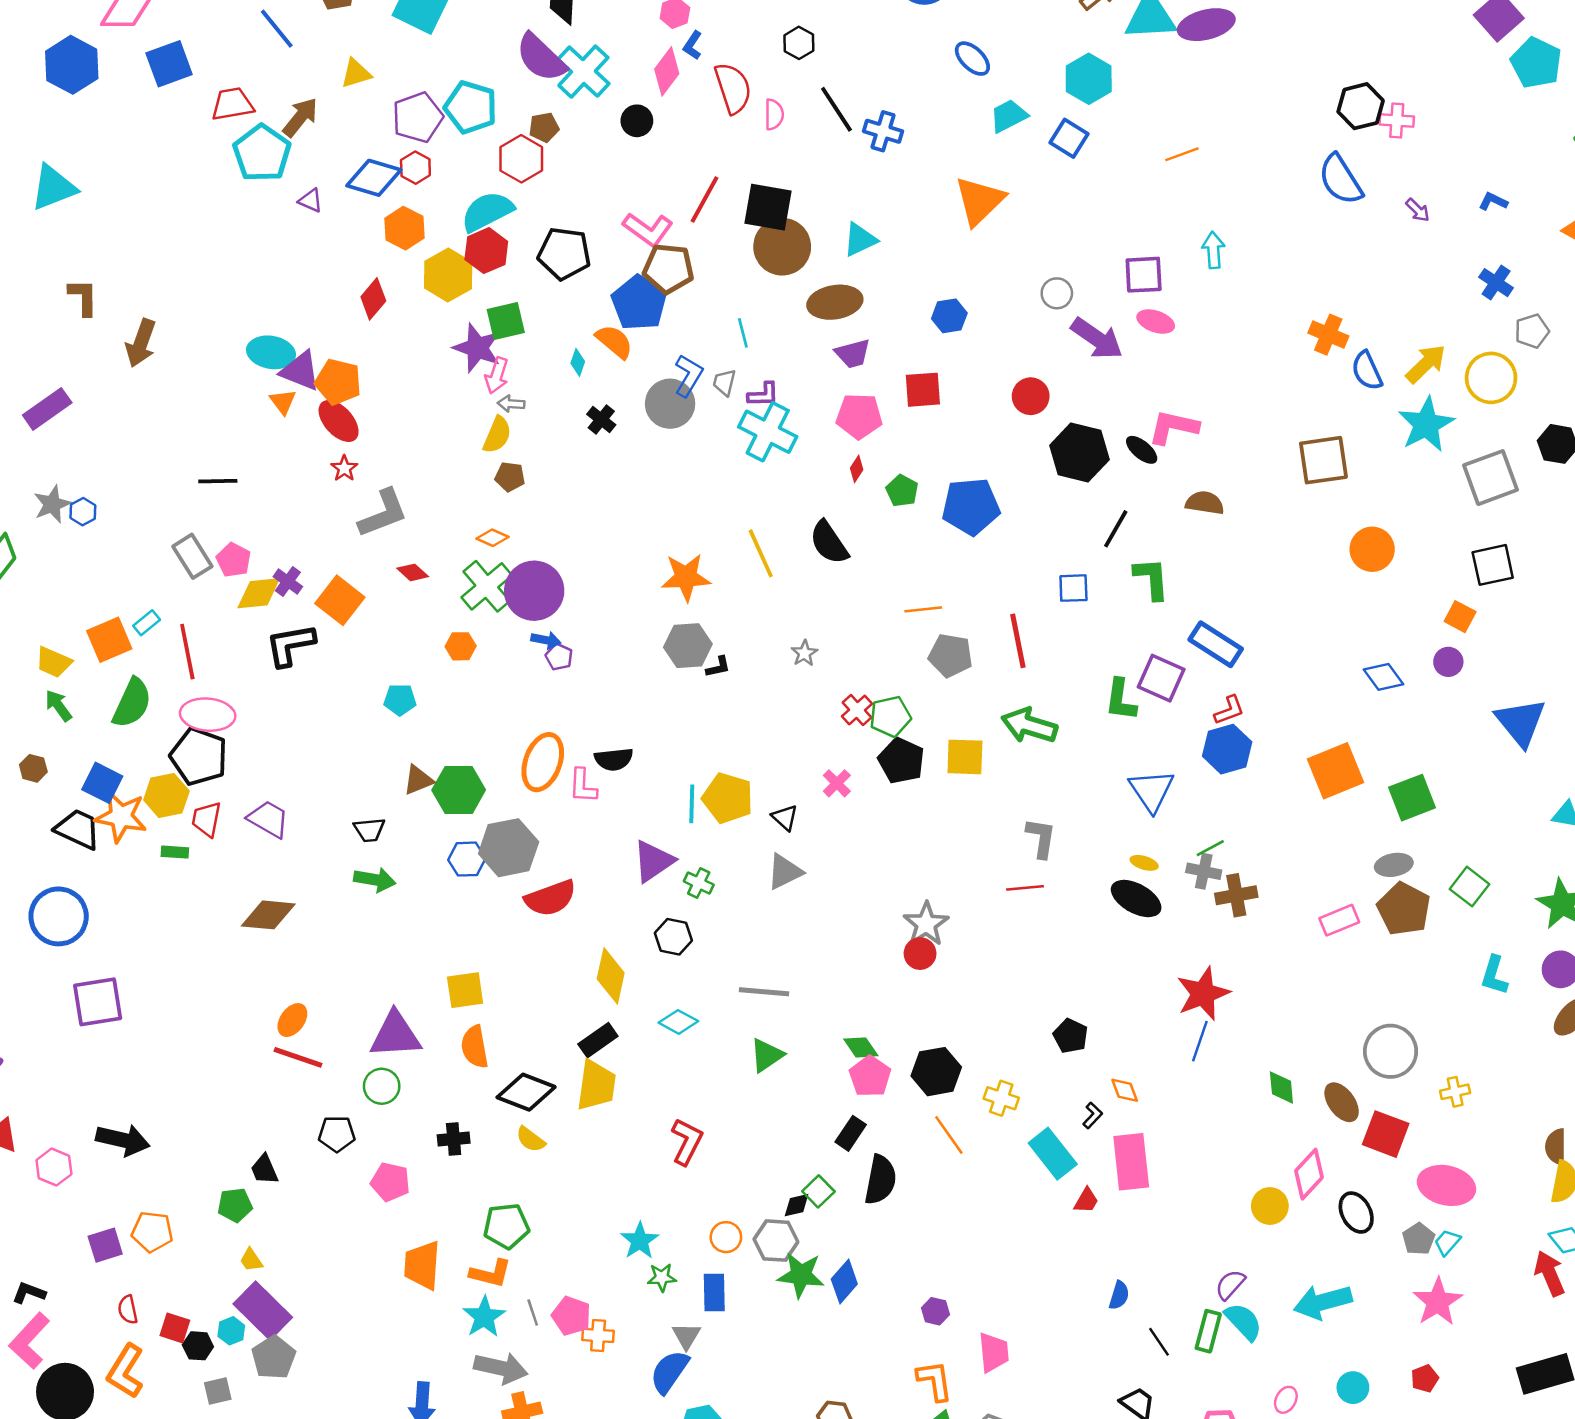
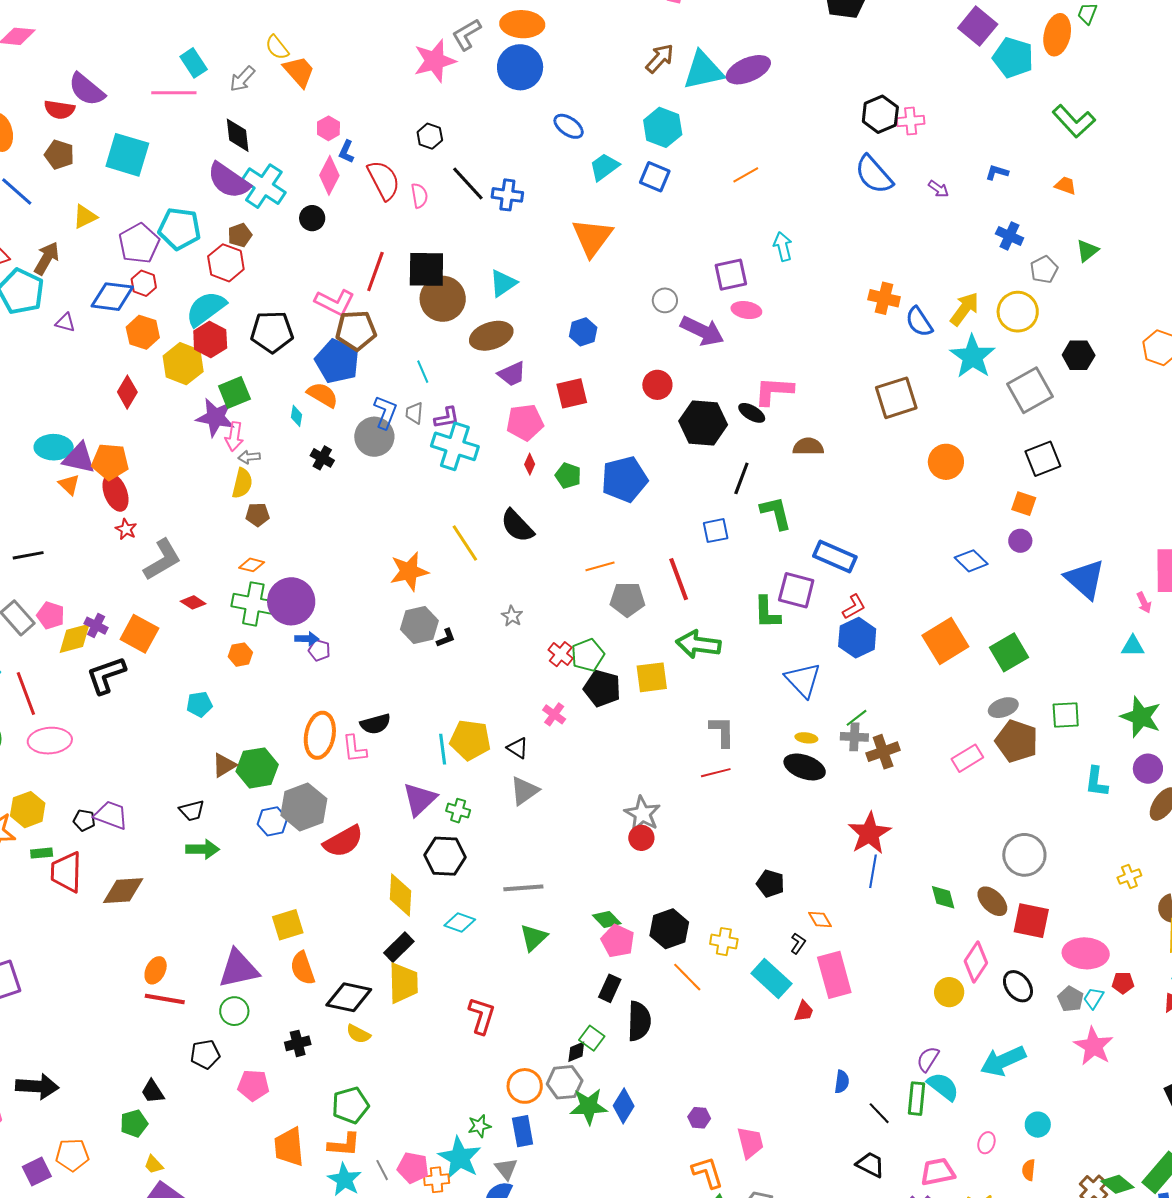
red ellipse: (339, 421) -> (115, 493), turned 30
green cross: (487, 586) -> (253, 604), turned -30
black pentagon: (199, 756) -> (84, 820), moved, size x0.5
red trapezoid: (206, 819) -> (66, 872), moved, size x1.4
green square: (1469, 887) -> (1066, 715), turned -32
black hexagon: (673, 937) -> (445, 856), size x1.4
yellow cross: (1455, 1092) -> (1129, 876), moved
orange circle: (726, 1237) -> (525, 1086), size x1.4
cyan star: (640, 1241) -> (460, 1158), moved, size x1.4
red pentagon: (1425, 1378) -> (1123, 983), moved, turned 30

